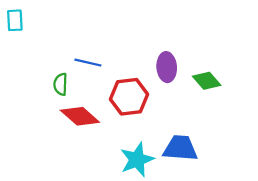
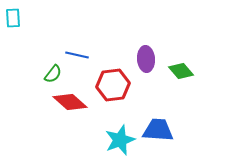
green semicircle: (61, 84) -> (53, 74), turned -144

